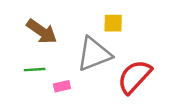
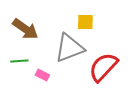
pink rectangle: (62, 86) -> (42, 75), turned 40

